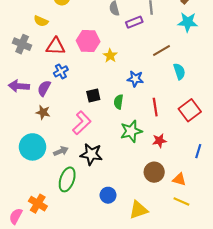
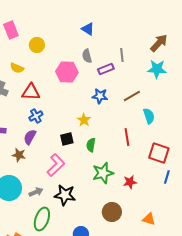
pink hexagon: (88, 41) -> (67, 72), moved
yellow star: (110, 56) -> (84, 120), moved
blue star: (135, 79) -> (100, 96), moved
purple semicircle: (44, 88) -> (30, 137), moved
red line: (155, 107) -> (127, 137), moved
red square: (190, 110) -> (159, 153), turned -35
blue line: (198, 151) -> (167, 177), moved
brown circle: (154, 172) -> (112, 212), moved

